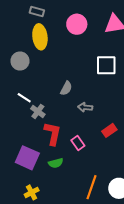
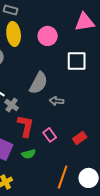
pink circle: (77, 24) -> (48, 36), moved
gray semicircle: (66, 88) -> (39, 83), size x1.6
red rectangle: (109, 130) -> (80, 138), moved

